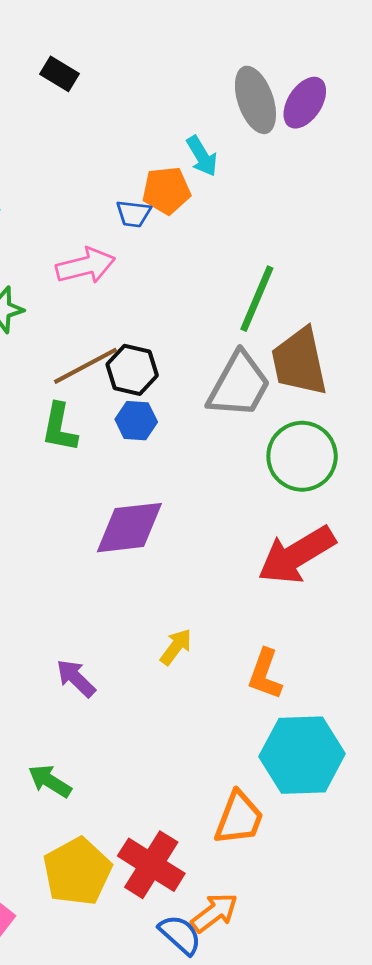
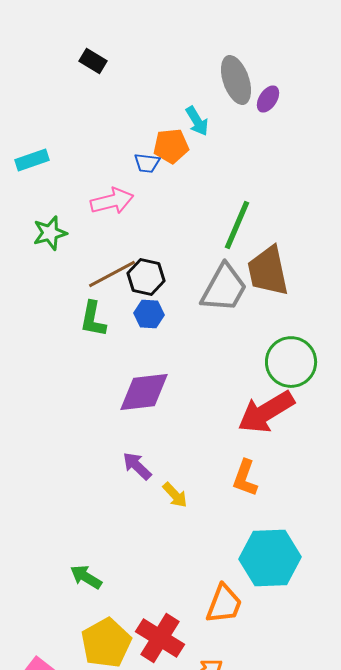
purple ellipse: (305, 103) -> (268, 99), moved, size x0.7
green circle: (302, 456) -> (291, 362), moved
yellow arrow: (176, 647) -> (175, 495), moved, turned 100
orange L-shape: (265, 674) -> (245, 478), moved
purple arrow: (76, 678) -> (137, 466), moved

